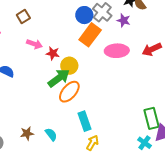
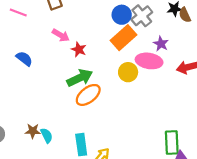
purple star: (124, 20) -> (161, 44), moved
yellow circle: (69, 66) -> (128, 72), moved
cyan rectangle: (85, 121) -> (81, 145), moved
cyan semicircle: (51, 134) -> (47, 136), moved

